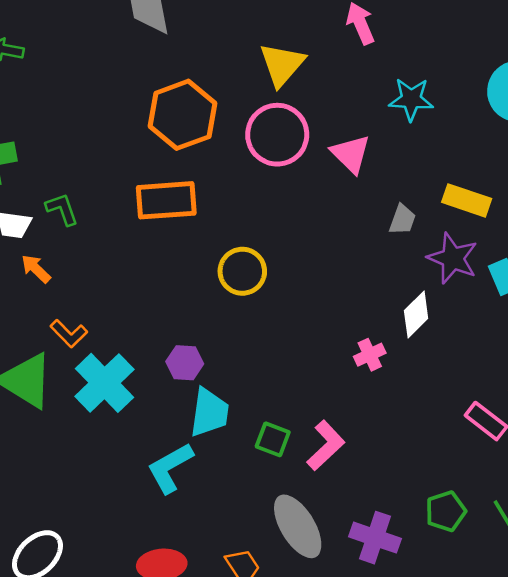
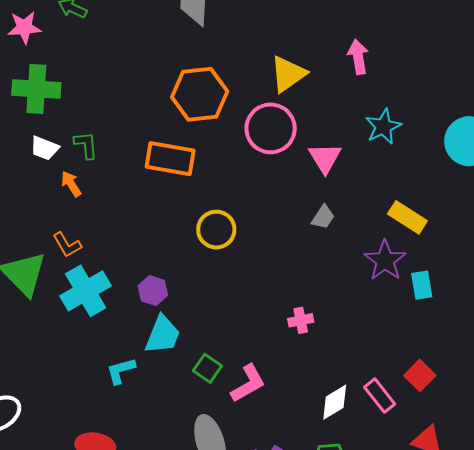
cyan star: (411, 99) -> (383, 127), turned 30
gray trapezoid: (402, 220) -> (323, 217), moved
orange arrow: (36, 269) -> (71, 184), moved
white diamond: (416, 314) -> (335, 402), moved
cyan L-shape: (170, 468) -> (121, 371), size x0.7

